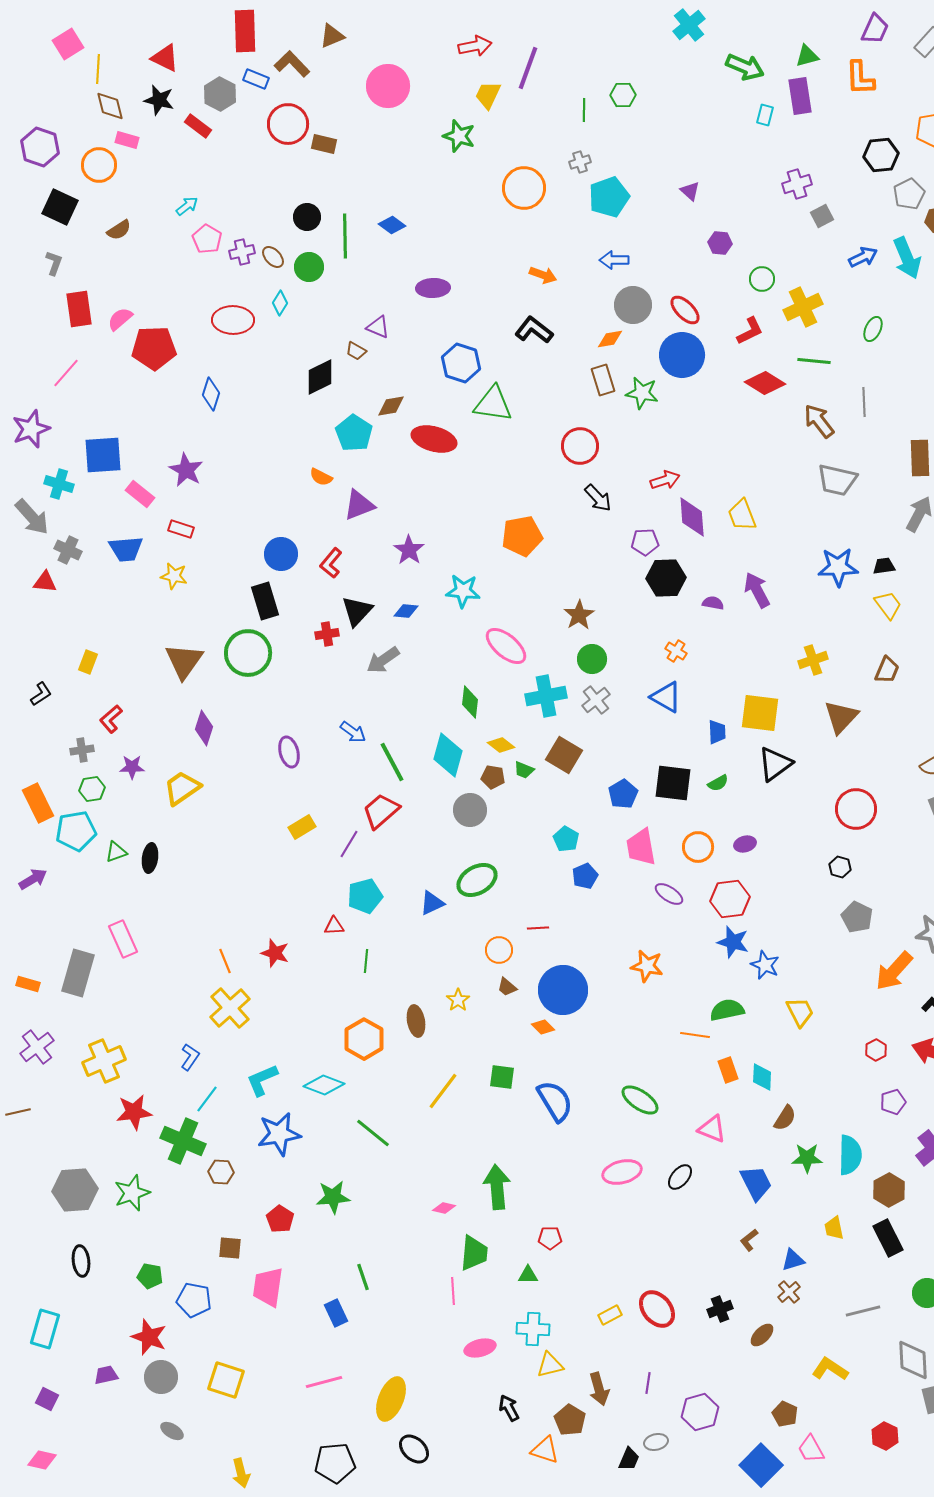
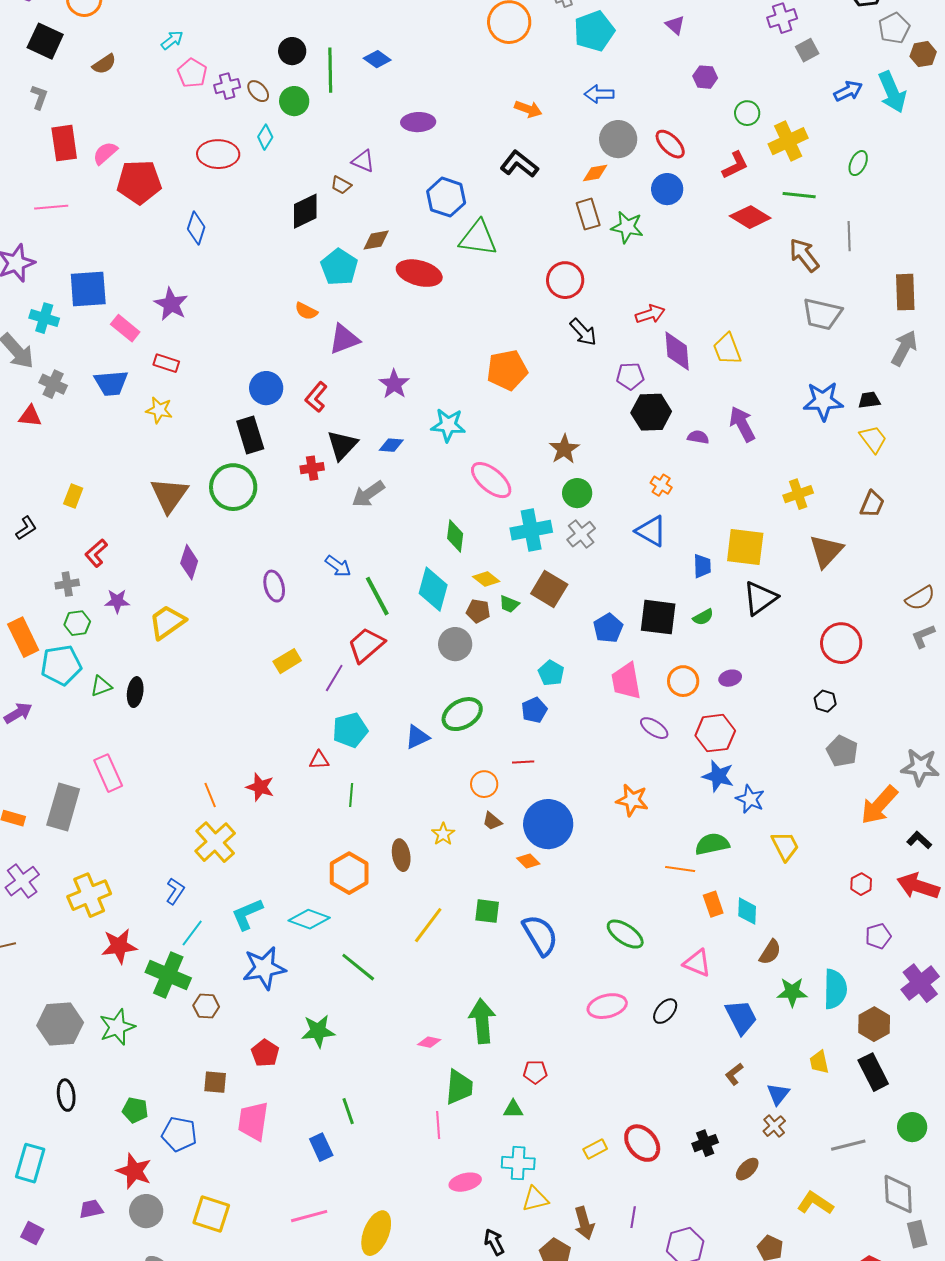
blue circle: (682, 355) -> (667, 189), size x0.7
pink line: (66, 373) -> (51, 207), turned 44
blue pentagon: (585, 876) -> (534, 710), moved
blue triangle: (793, 1260) -> (778, 1094), turned -35

